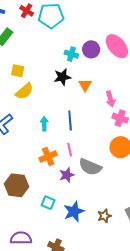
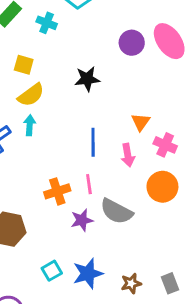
cyan cross: (71, 54) -> (47, 23), moved
orange triangle: (85, 85) -> (141, 122), moved
pink arrow: (110, 99) -> (128, 155), moved
cyan arrow: (44, 124) -> (30, 125), moved
cyan square: (48, 203) -> (52, 271), moved, turned 32

